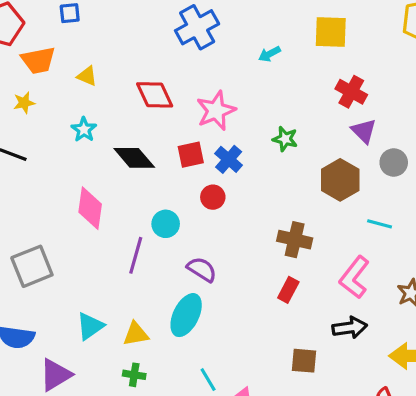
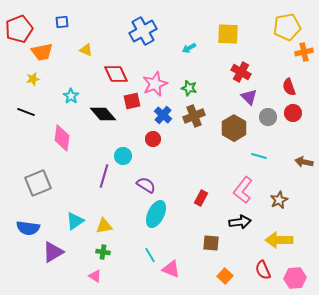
yellow triangle: (87, 76) -> (86, 50), moved
green star: (285, 139) -> (189, 88), moved
red square: (191, 155) -> (132, 101), moved
pink diamond: (90, 208) -> (62, 138), moved
brown cross: (295, 240) -> (194, 116), moved, turned -35
cyan ellipse: (186, 315) -> (156, 214), moved

